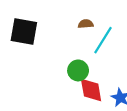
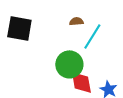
green circle: (78, 70) -> (69, 64), size x1.4

